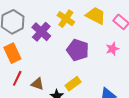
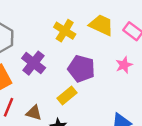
purple cross: (41, 32) -> (34, 63), moved
yellow rectangle: (73, 84) -> (67, 96), moved

